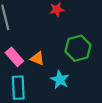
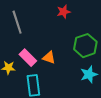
cyan star: (60, 80) -> (89, 74), moved, turned 30

